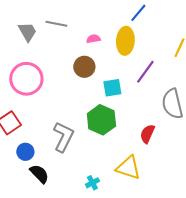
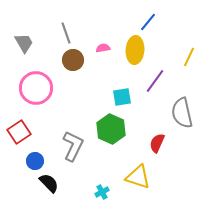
gray line: (56, 24) -> (66, 33), turned 60
gray trapezoid: (27, 32) -> (24, 43), moved
brown circle: (84, 67) -> (73, 60), moved

